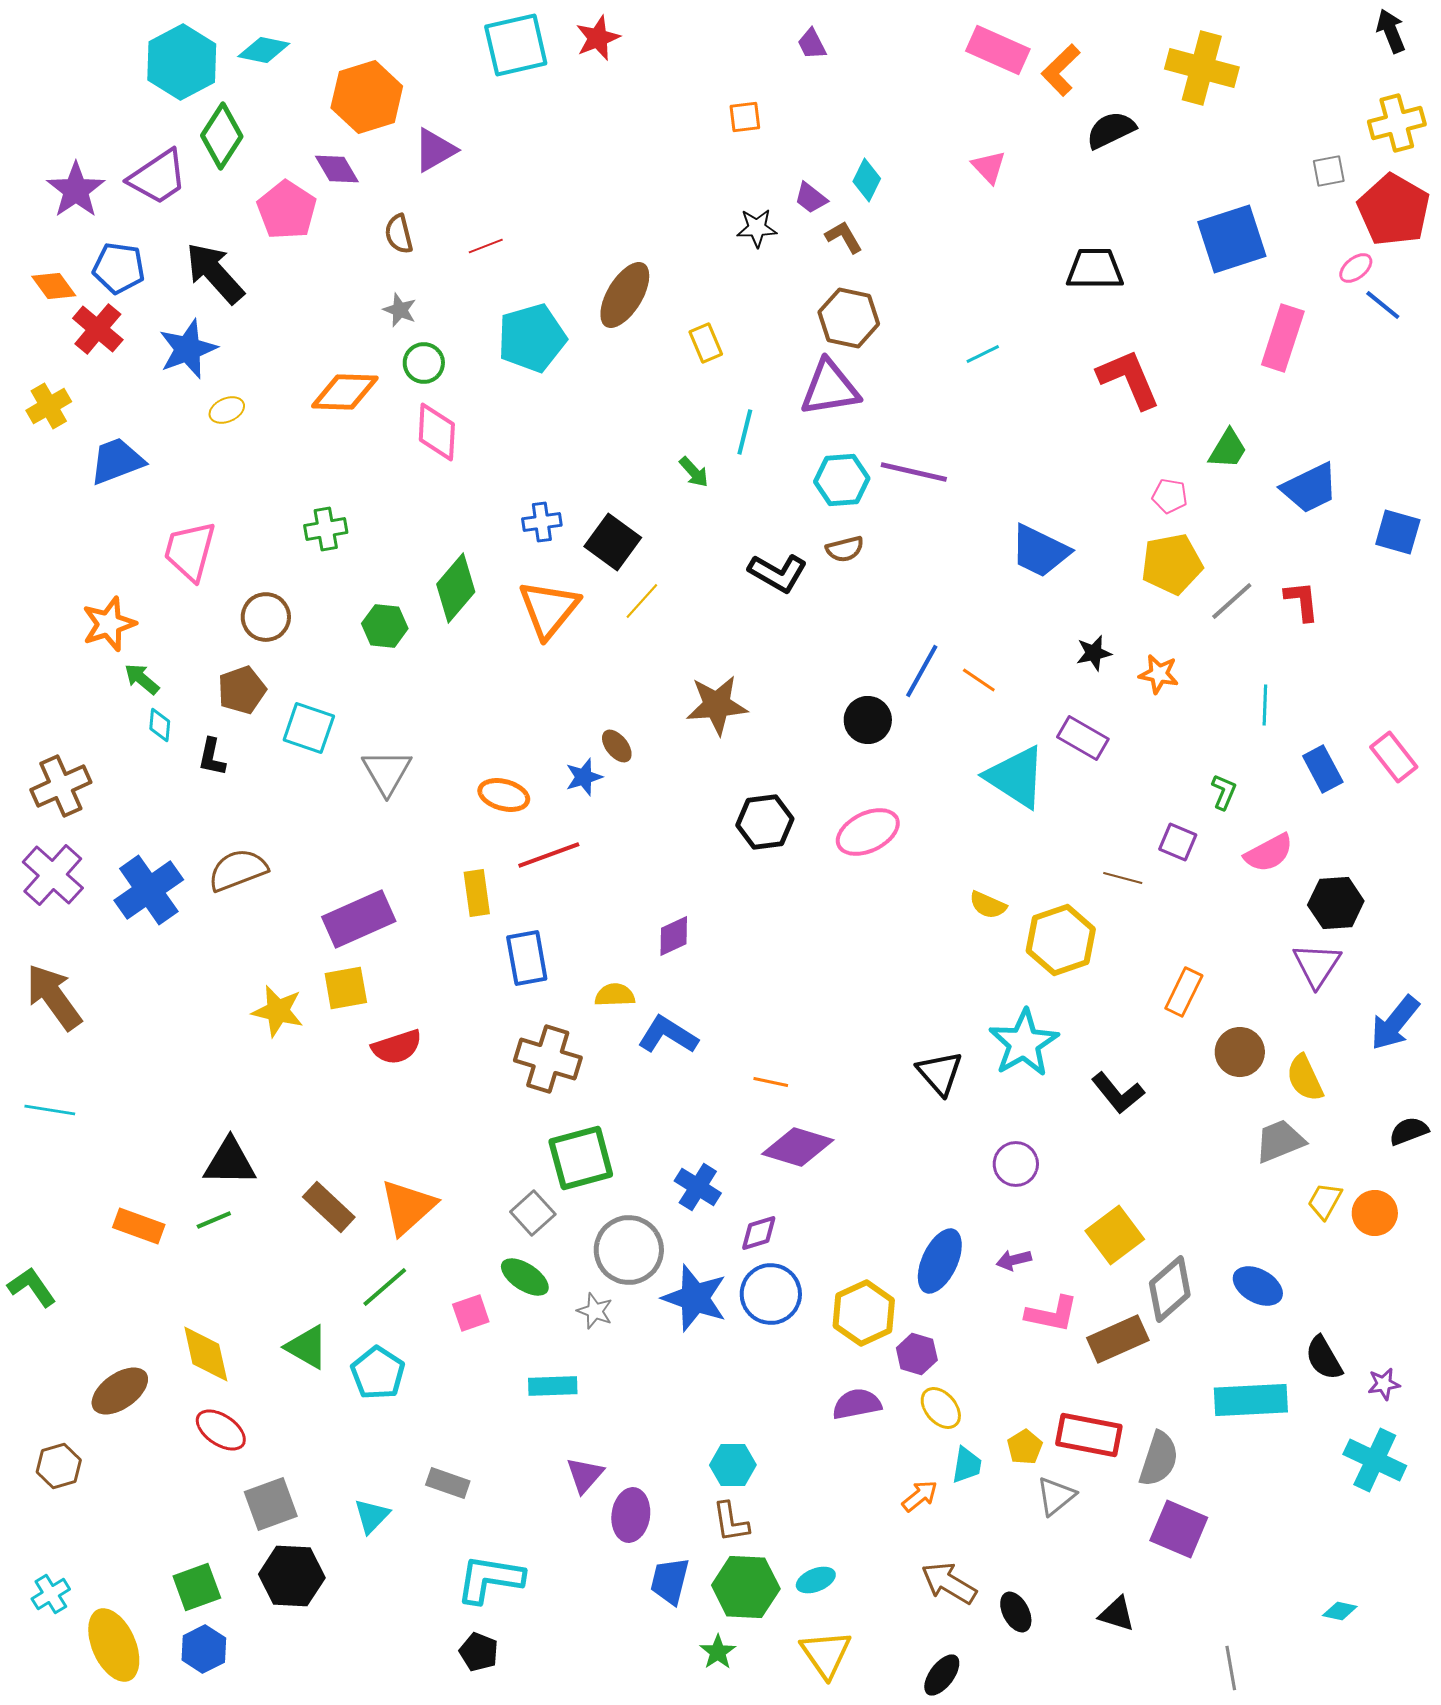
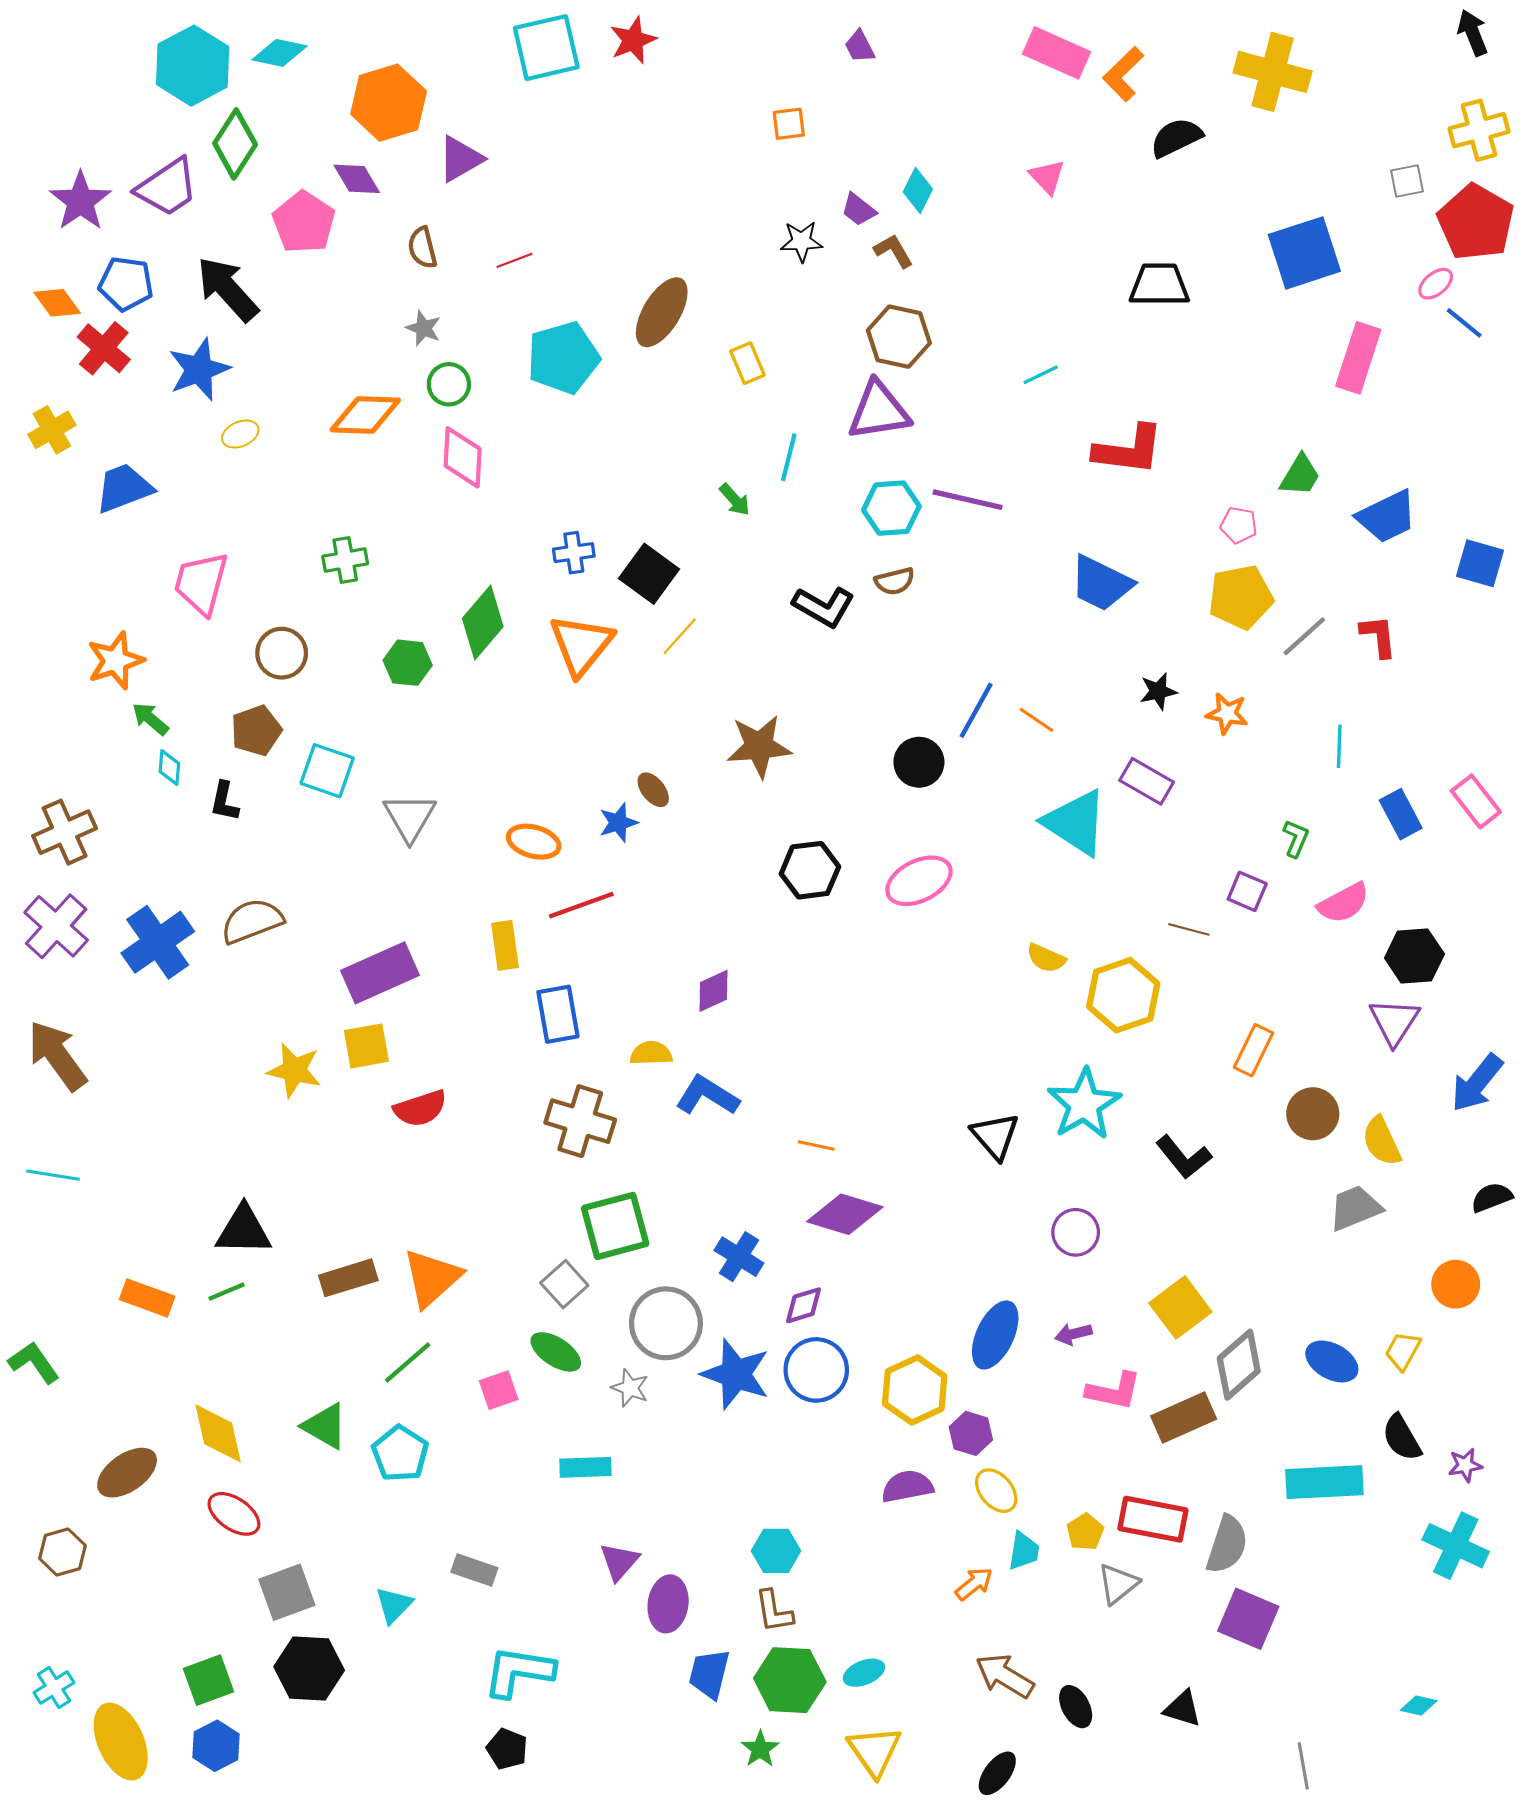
red L-shape: (1129, 379) -> (1129, 450), moved, turned 120
yellow trapezoid: (1325, 1201) -> (1403, 1351), moved
brown rectangle: (329, 1207) -> (348, 1278), turned -60

